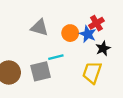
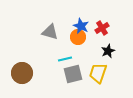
blue star: (88, 34) -> (81, 26), moved
gray square: (41, 71) -> (73, 74), moved

